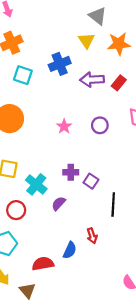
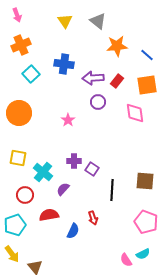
yellow triangle: (86, 40) -> (65, 21), moved
blue cross: (60, 64) -> (64, 64), turned 30
cyan square: (23, 75) -> (31, 74), turned 30
purple circle: (100, 125) -> (98, 102), moved
red semicircle: (43, 264) -> (49, 215), moved

